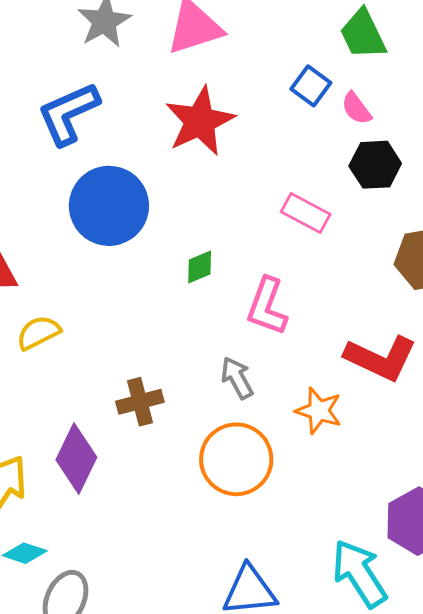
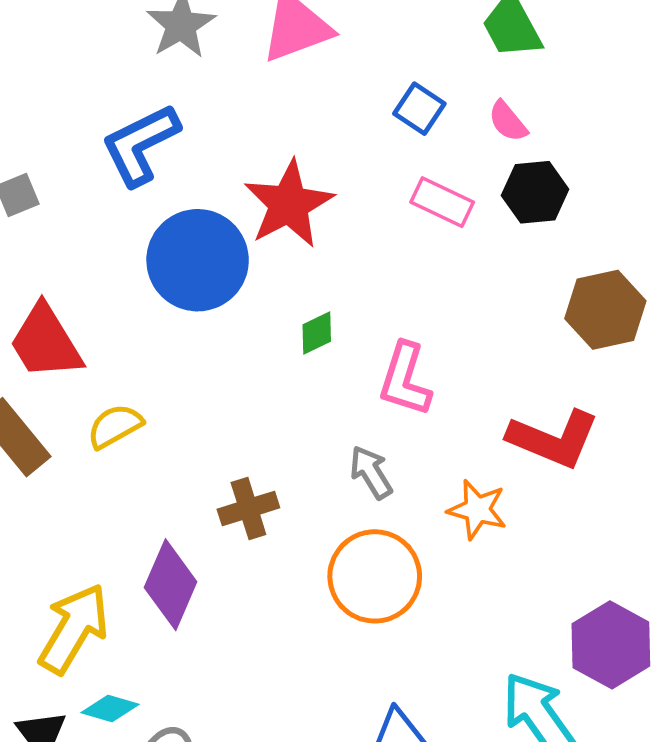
blue square: (311, 86) -> (419, 109), moved
red star: (200, 121) -> (289, 204), moved
pink rectangle: (306, 213) -> (442, 202), moved

